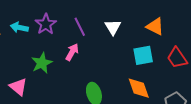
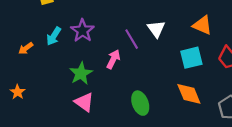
purple line: (80, 27) -> (132, 39), moved
cyan arrow: (19, 28) -> (54, 36), turned -66
pink triangle: (18, 87) -> (84, 102), moved

